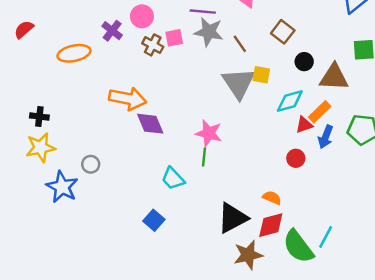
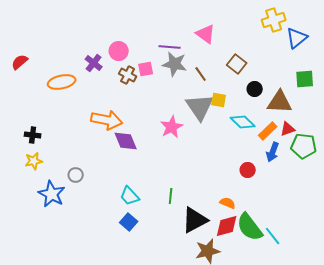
cyan diamond: (290, 101) -> (243, 122), turned 60
red triangle: (304, 125) -> (288, 129), moved
pink star: (209, 133) -> (172, 127), moved, turned 30
yellow star: (41, 148) -> (34, 161), size x0.7
green line: (204, 157) -> (171, 196), moved
cyan trapezoid: (173, 179) -> (130, 196), moved
cyan line: (326, 237) -> (273, 236), turned -66
green semicircle: (298, 247) -> (250, 227), moved

